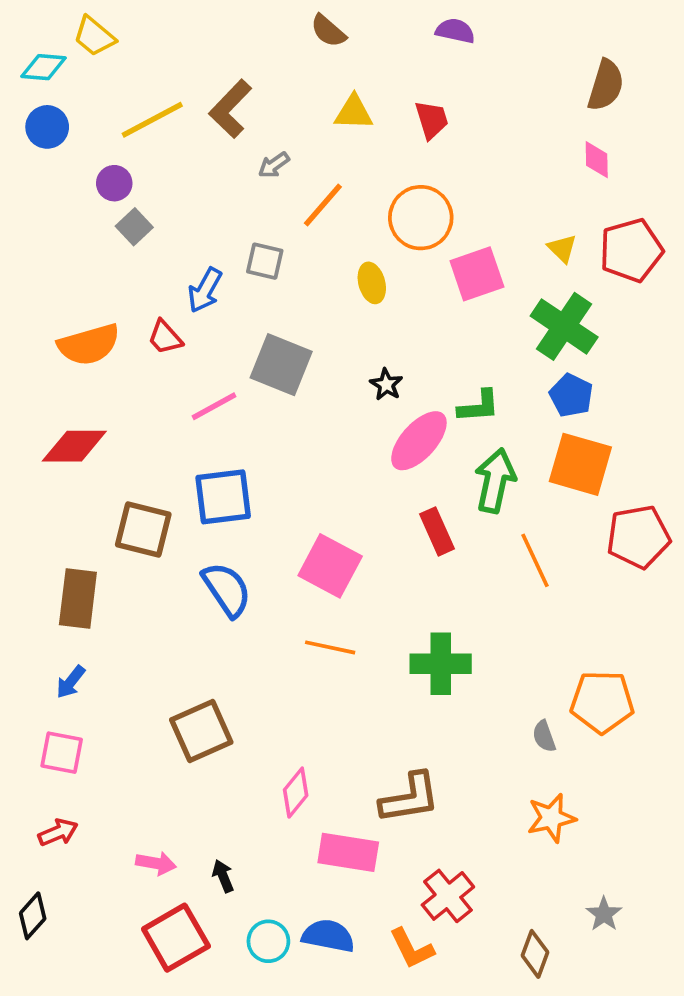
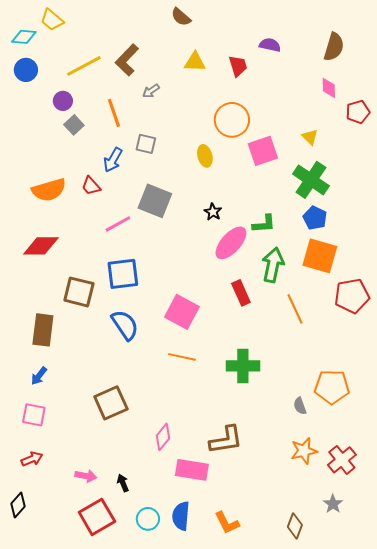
purple semicircle: (455, 31) -> (270, 45), moved
orange line: (323, 205) -> (114, 113), moved, turned -60
red pentagon: (631, 250) -> (358, 112), moved, size x0.7
red cross: (448, 896) -> (342, 460), moved
blue semicircle: (328, 936) -> (181, 516), turned -96

